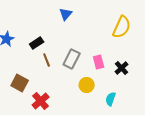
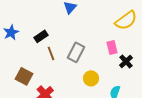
yellow semicircle: (122, 27) -> (126, 20), turned 30
pink rectangle: (99, 62) -> (112, 47), moved

